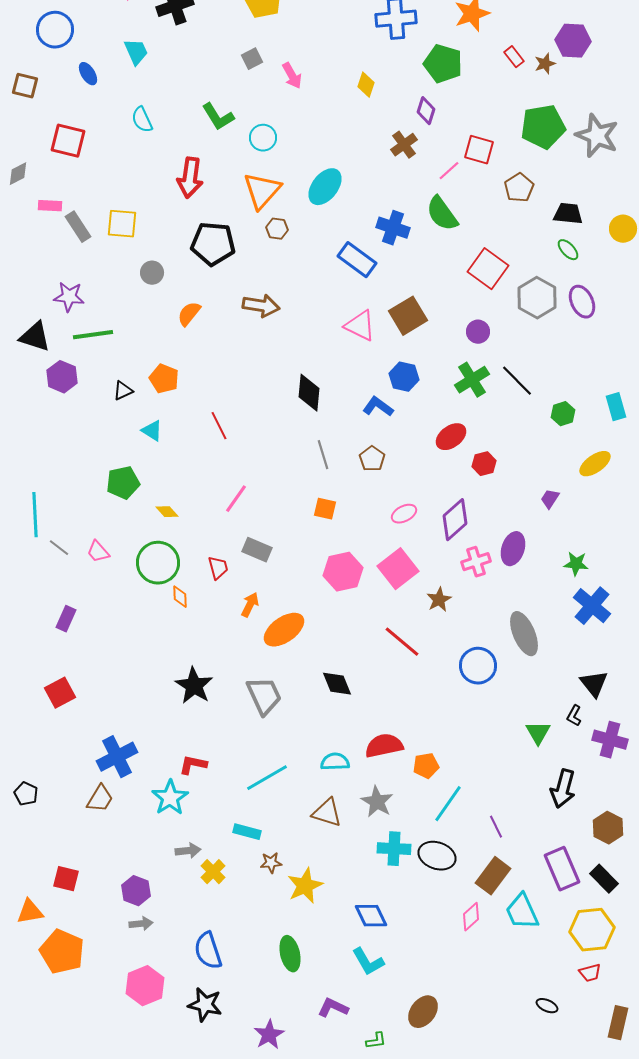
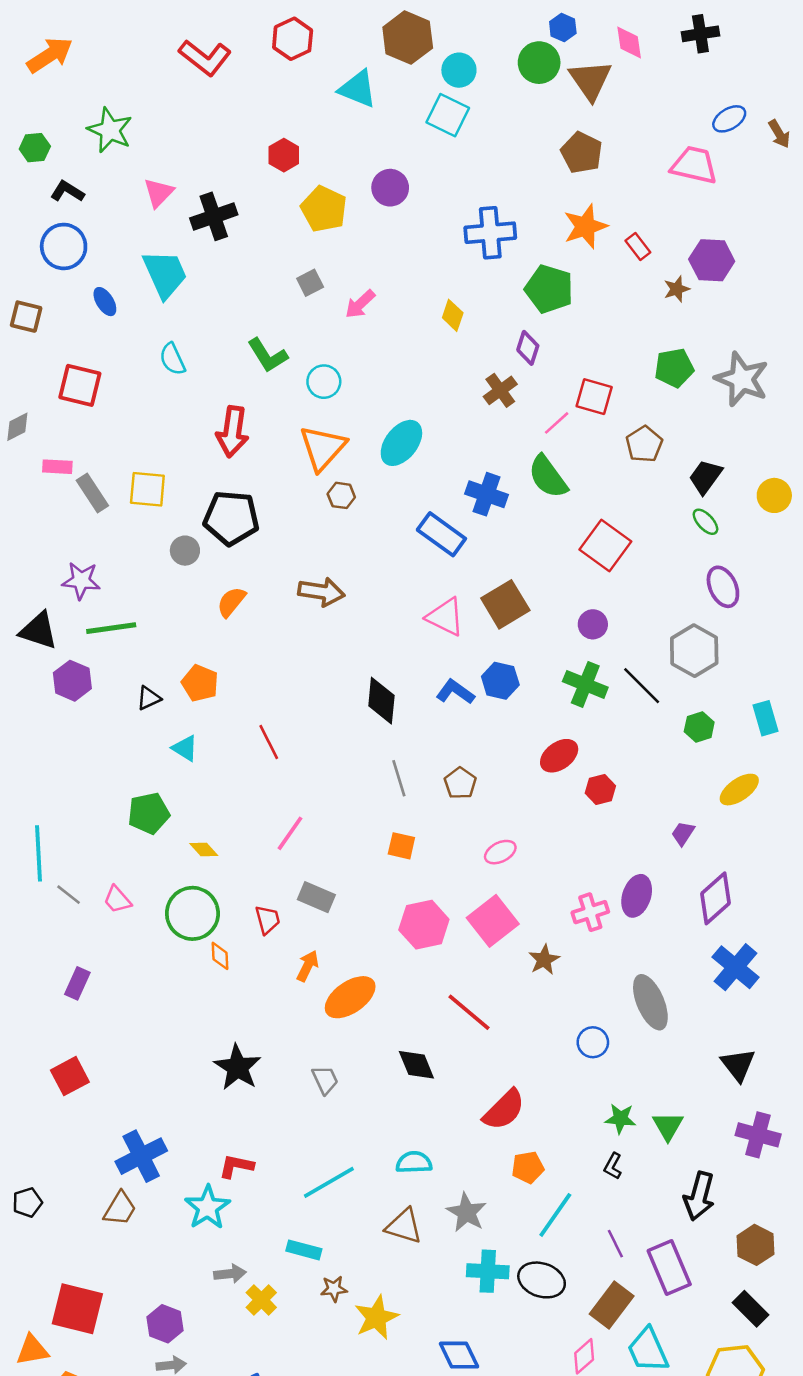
cyan trapezoid: (136, 52) -> (165, 274), size x1.5
red rectangle: (514, 57) -> (638, 246), moved
pink arrow: (292, 76) -> (360, 304), turned 76
green pentagon: (543, 127) -> (674, 368), size x0.7
black trapezoid: (568, 214) -> (705, 477), turned -60
black pentagon: (213, 244) -> (231, 518), moved
gray hexagon: (537, 298) -> (694, 651), moved
green cross: (472, 380) -> (585, 684), turned -36
blue L-shape: (378, 407) -> (455, 692), moved
purple diamond: (455, 520) -> (715, 898), moved
green star: (576, 564) -> (620, 1119), moved
red line: (402, 642) -> (469, 1012), moved
blue circle: (478, 666) -> (593, 1042), size x0.7
gray trapezoid: (264, 696) -> (325, 1080), size x0.6
black L-shape: (574, 716) -> (613, 1166), moved
red semicircle: (384, 746) -> (504, 1110), moved, turned 147
black pentagon: (26, 794) -> (27, 1202), turned 30
purple rectangle: (562, 869) -> (669, 1267), moved
red square: (66, 879) -> (77, 1309), size x1.6

